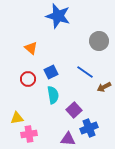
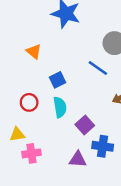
blue line: (85, 72) -> (98, 68), moved
red circle: (28, 79) -> (29, 102), moved
blue cross: (89, 128) -> (103, 146), turned 30

